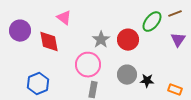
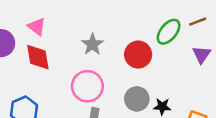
pink triangle: (64, 18) -> (37, 27), moved
gray star: (101, 40) -> (92, 44), moved

